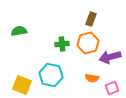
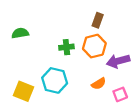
orange semicircle: (92, 78) -> (99, 84), turned -40

